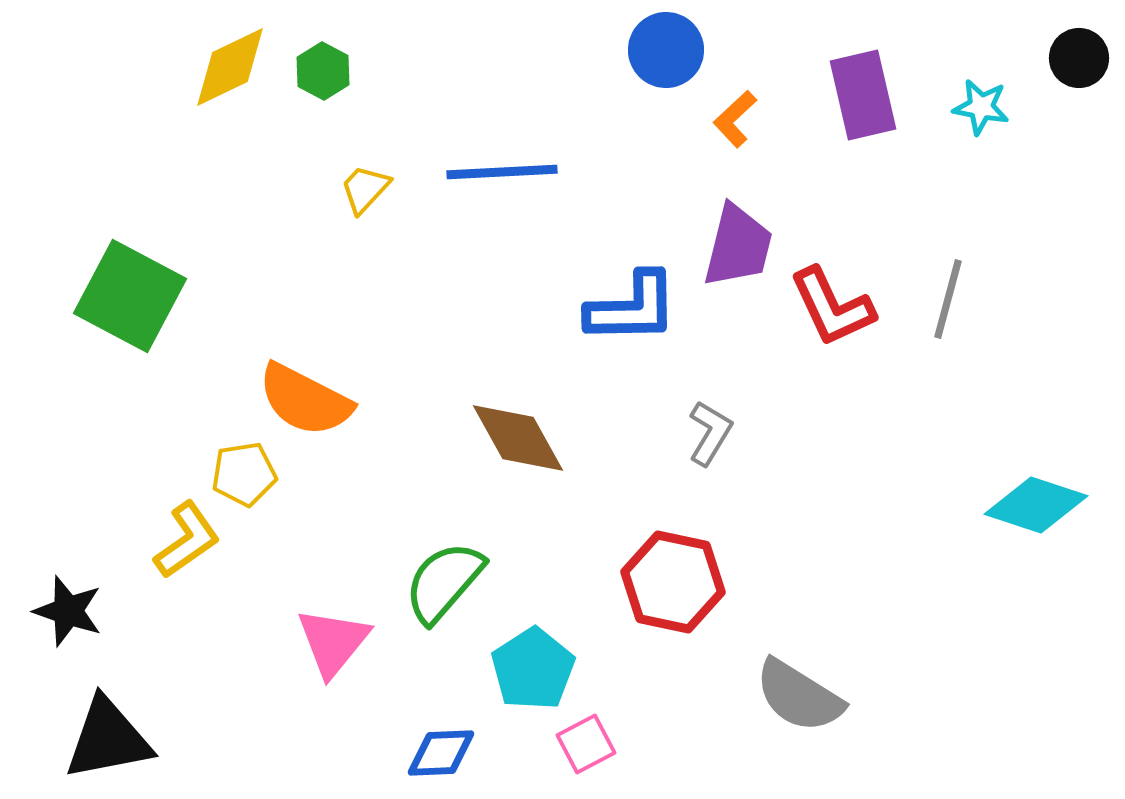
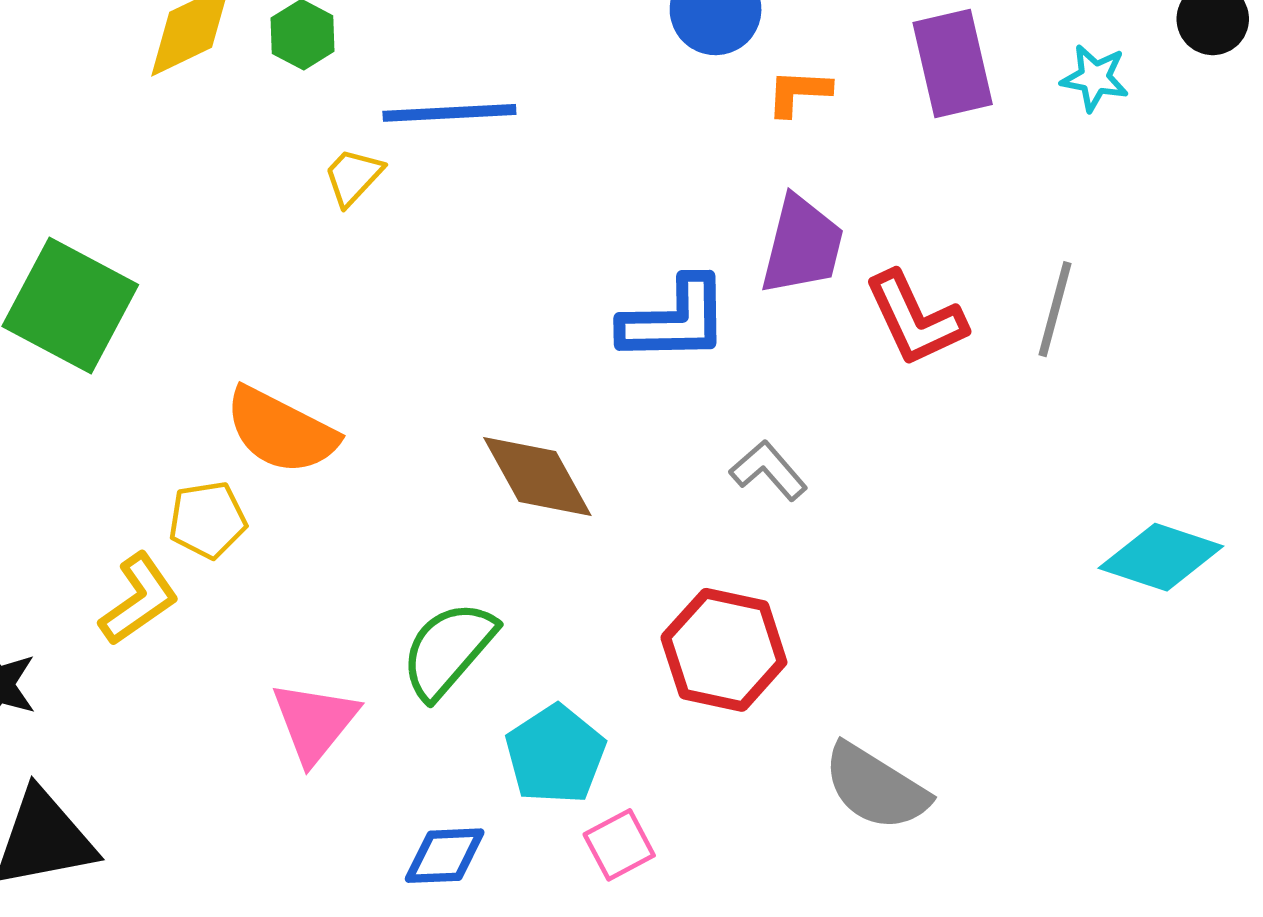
orange L-shape: (735, 119) -> (799, 92), turned 46
blue line: (502, 172) -> (449, 113), moved
gray L-shape: (710, 433) -> (768, 470), turned -72

